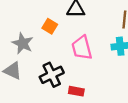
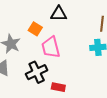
pink trapezoid: (82, 48) -> (51, 47), moved

